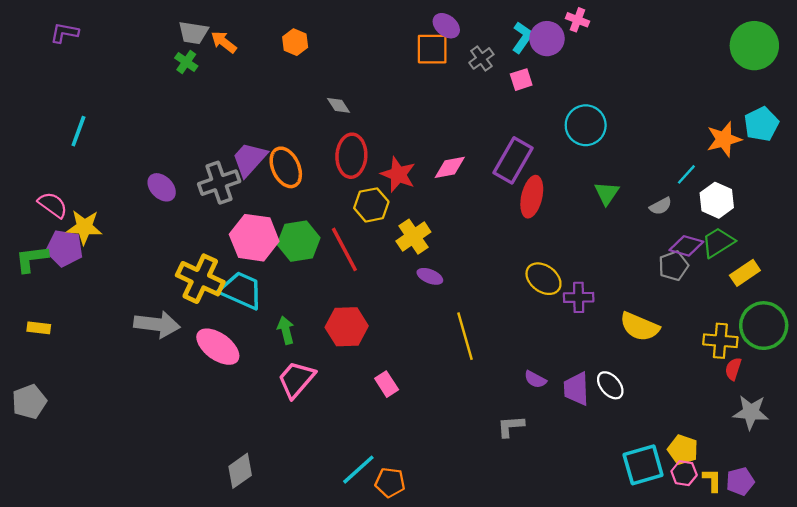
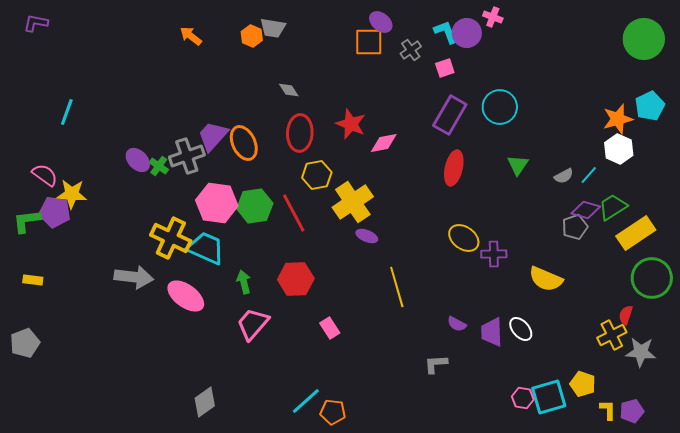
purple L-shape: (64, 33) -> (36, 23), moved
gray trapezoid: (193, 33) -> (273, 28), moved
cyan L-shape: (522, 37) -> (446, 32), turned -56
green cross: (186, 62) -> (159, 166), moved
purple rectangle: (513, 160) -> (450, 115), moved
red star: (398, 174) -> (351, 124), moved
cyan line: (686, 174) -> (589, 175), moved
white hexagon: (717, 200) -> (619, 149), moved
yellow cross: (413, 237) -> (353, 202), size x1.4
yellow rectangle: (745, 273) -> (636, 233), size x1.5
yellow cross: (720, 341) -> (612, 335), moved, turned -32
pink hexagon: (684, 473) -> (523, 398), moved

